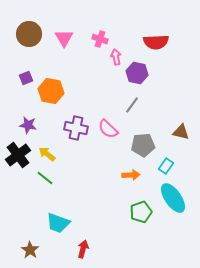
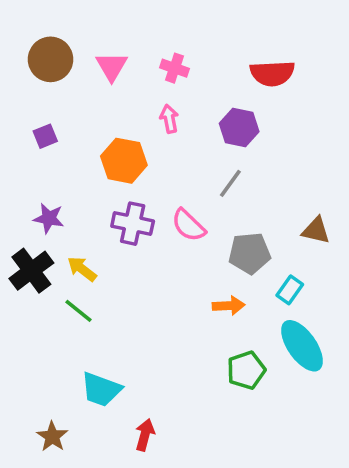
pink arrow: (116, 57) -> (169, 119), moved
orange hexagon: (51, 91) -> (124, 161), moved

